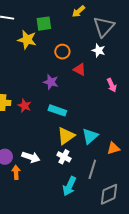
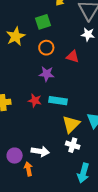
green square: (44, 24) -> (43, 22), moved
yellow star: (27, 40) -> (16, 36), turned -30
orange circle: (62, 52) -> (46, 48), moved
red star: (25, 106) -> (35, 101), moved

